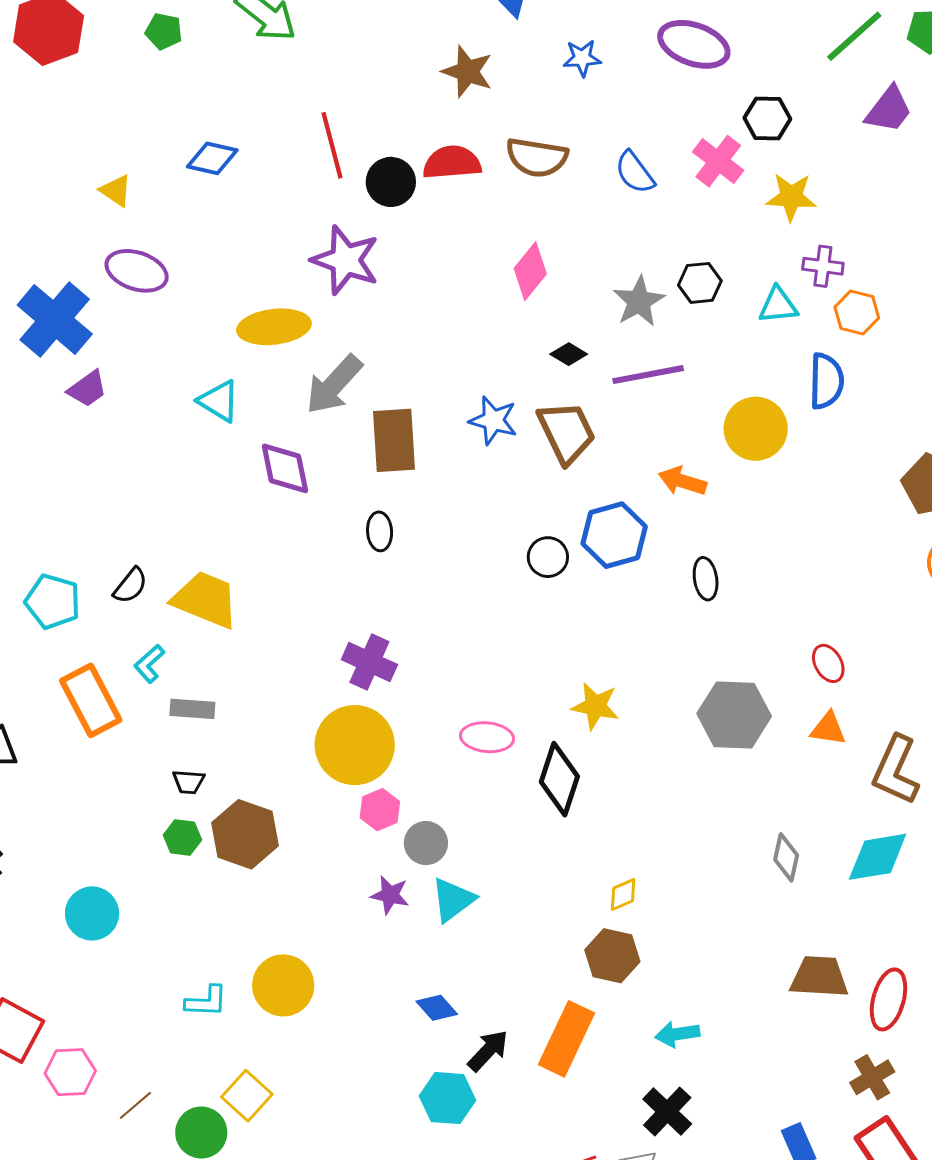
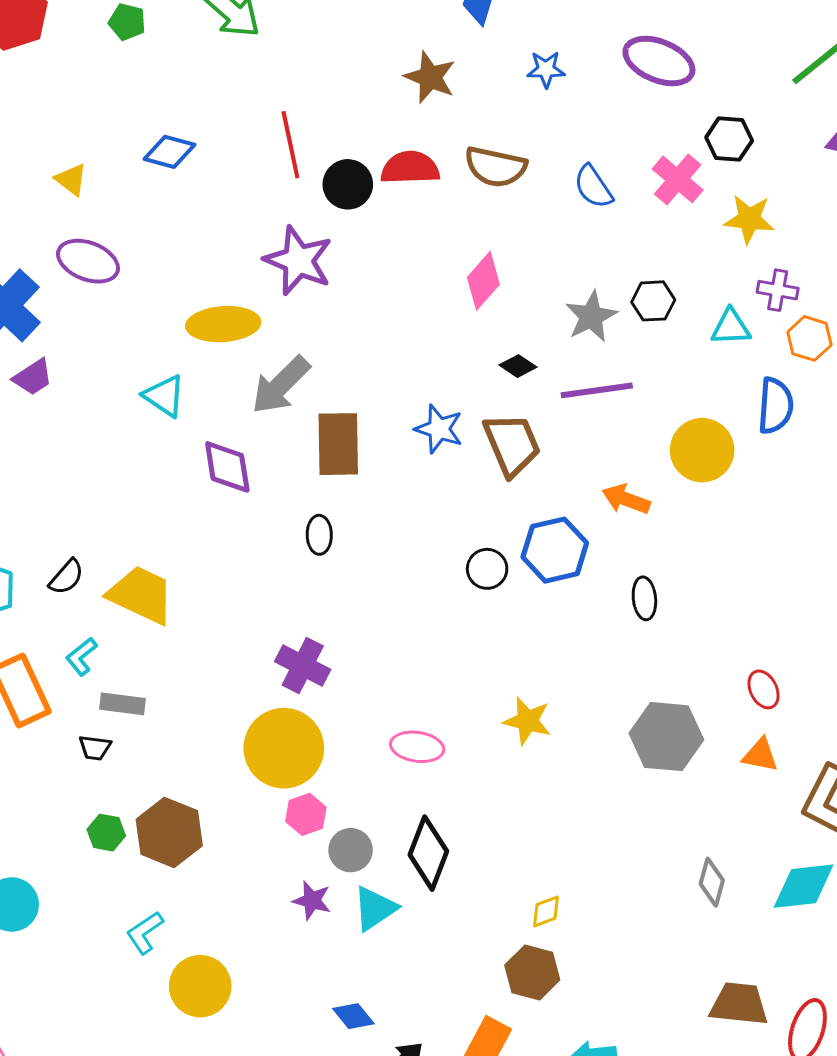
black diamond: (559, 779) -> (428, 853), moved
black trapezoid: (189, 782) -> (95, 748), moved
cyan L-shape: (206, 1001) -> (145, 933), moved, turned 141

